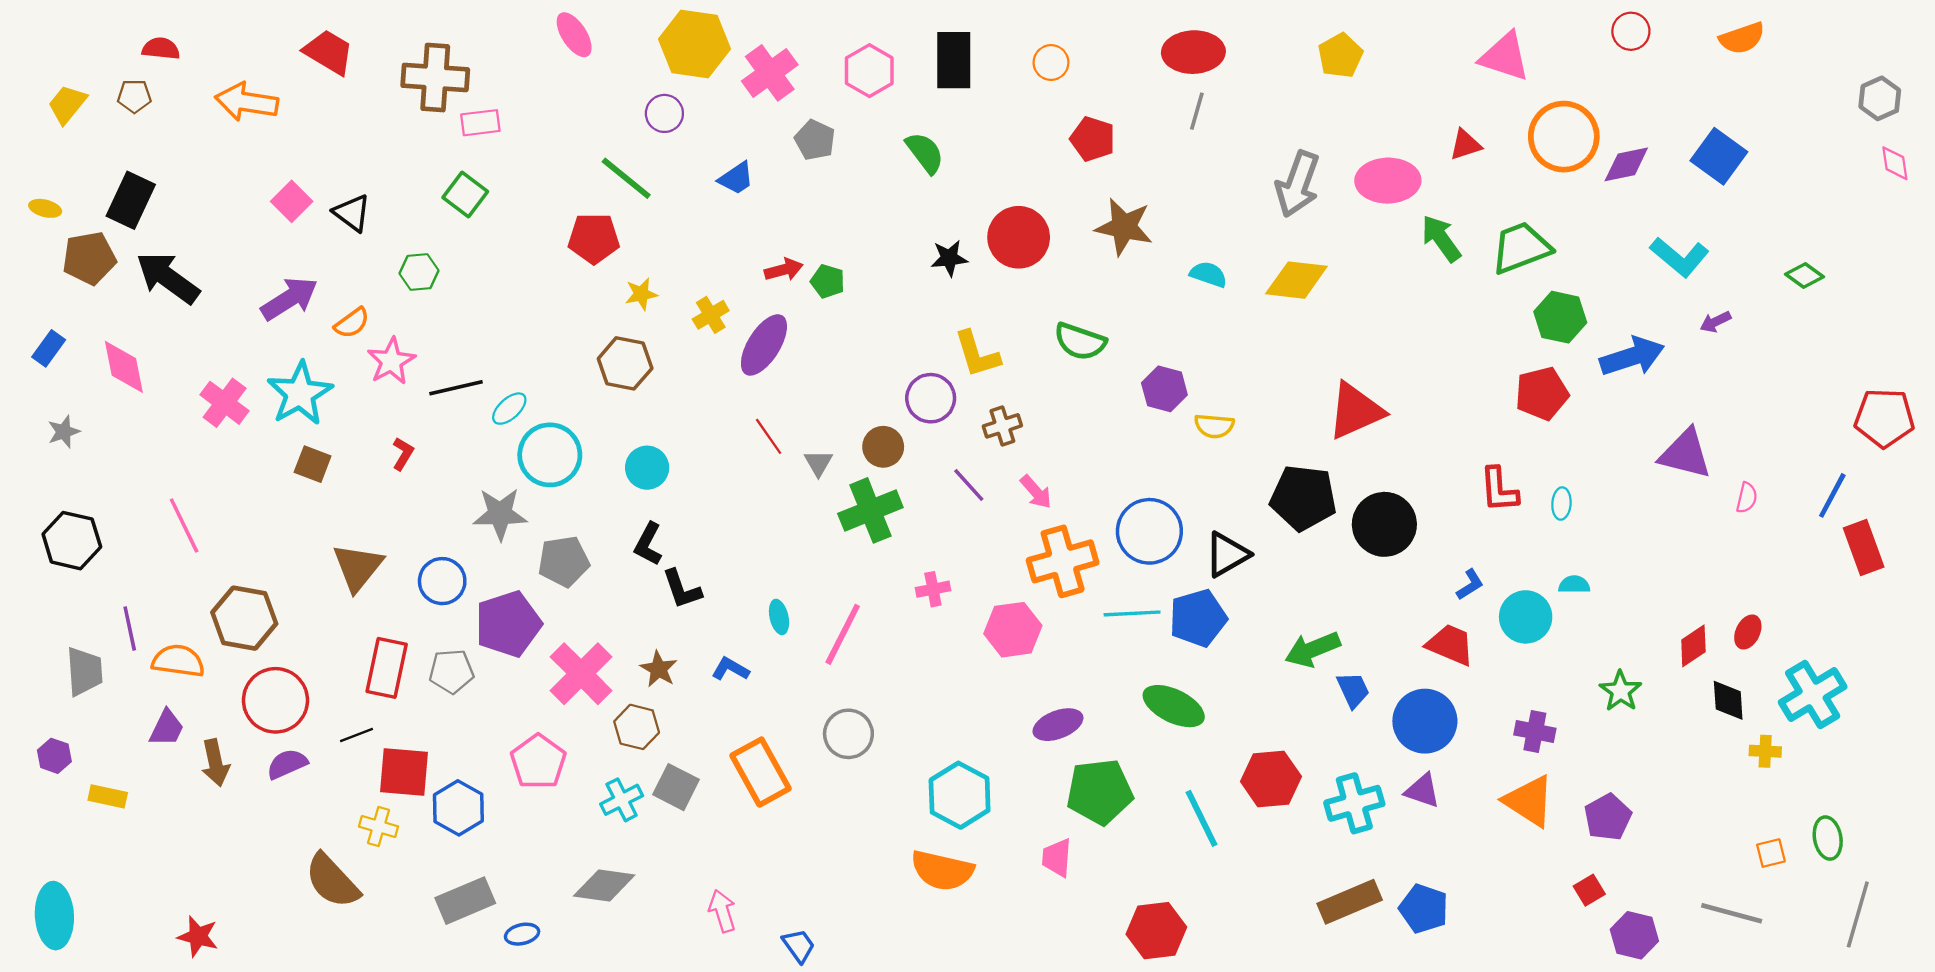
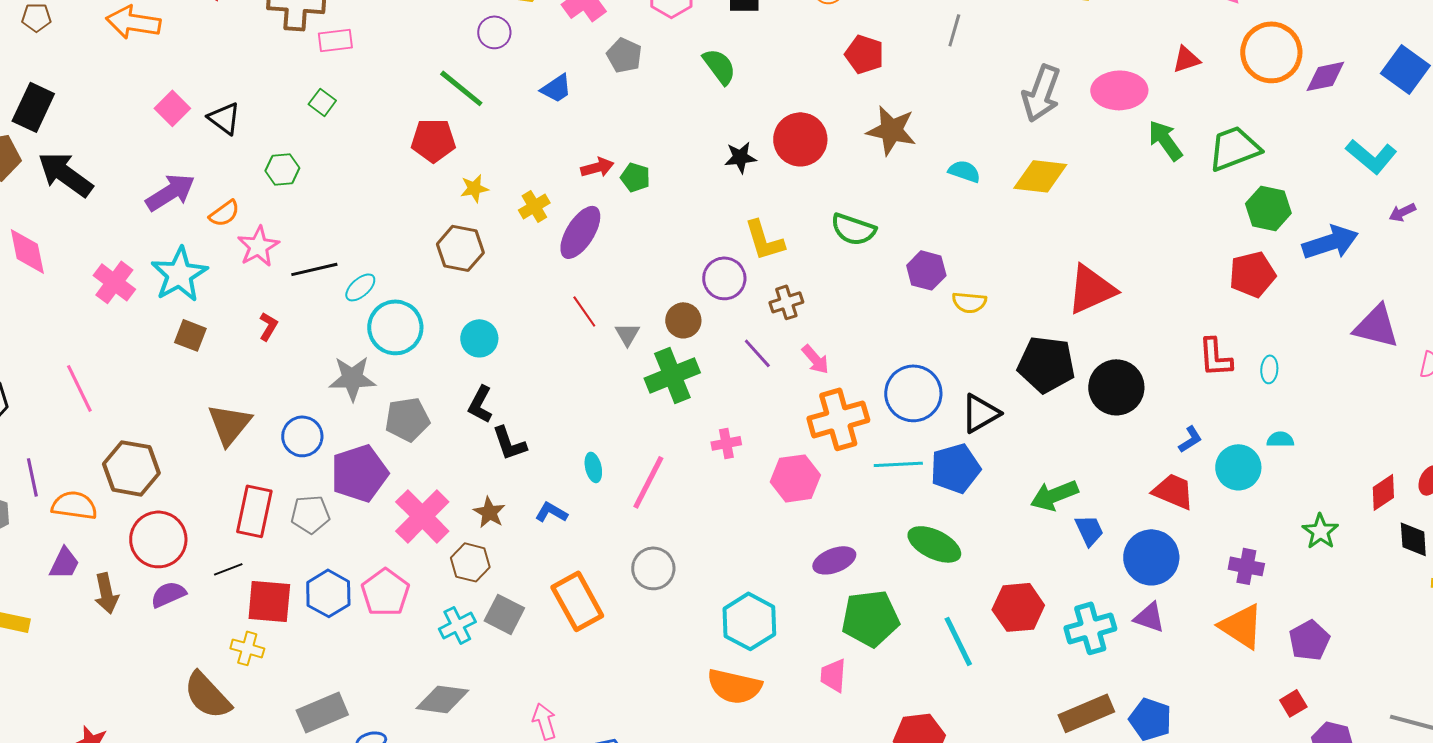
green square: (465, 194) -> (322, 102), size x0.7
blue hexagon: (458, 808) -> (328, 593), moved

